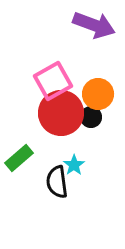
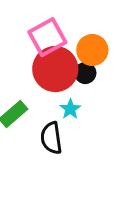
cyan star: (74, 165) -> (70, 109), moved

